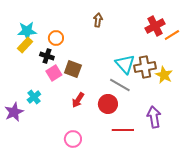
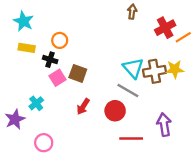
brown arrow: (98, 20) -> (132, 12), moved
cyan star: (27, 31) -> (23, 21), moved, turned 30
yellow rectangle: (25, 45) -> (27, 48), turned 56
yellow star: (164, 75) -> (175, 69), moved, turned -30
pink circle: (73, 139) -> (44, 143), moved

